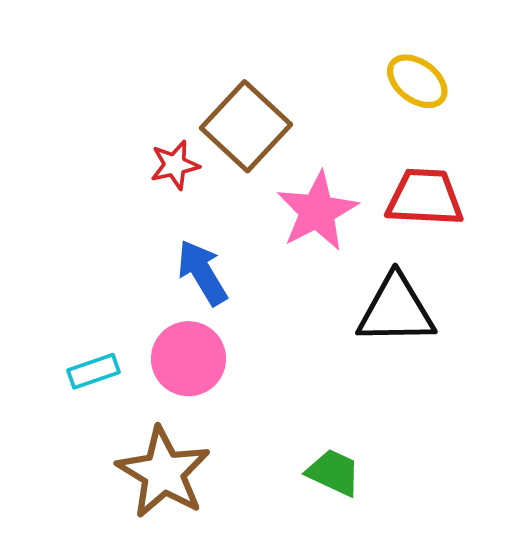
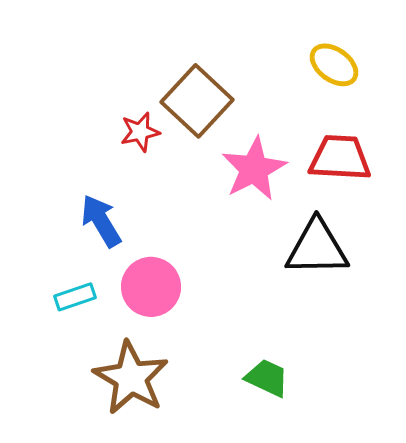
blue arrow: (202, 272) -> (101, 221), moved

